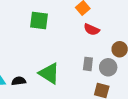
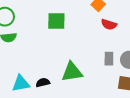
green triangle: (49, 73) -> (72, 72), turned -35

